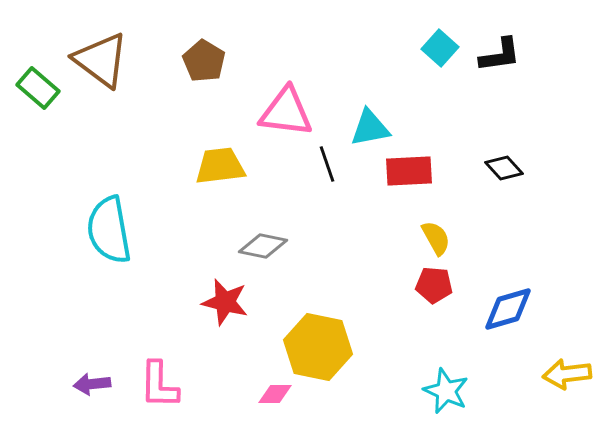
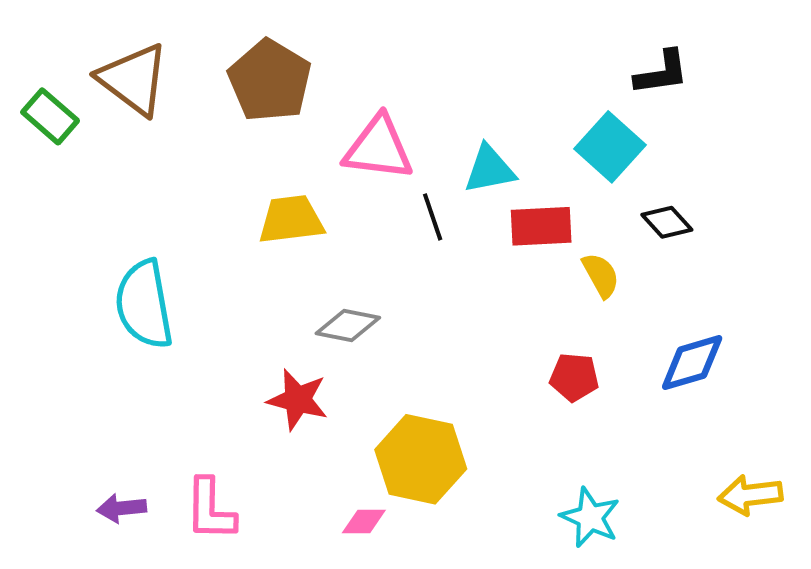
cyan square: (440, 48) -> (610, 147), moved, size x1.4
brown pentagon: (204, 61) -> (270, 81), size x1.5
yellow semicircle: (436, 238) -> (601, 275), moved
blue diamond: (508, 309) -> (692, 363), moved

